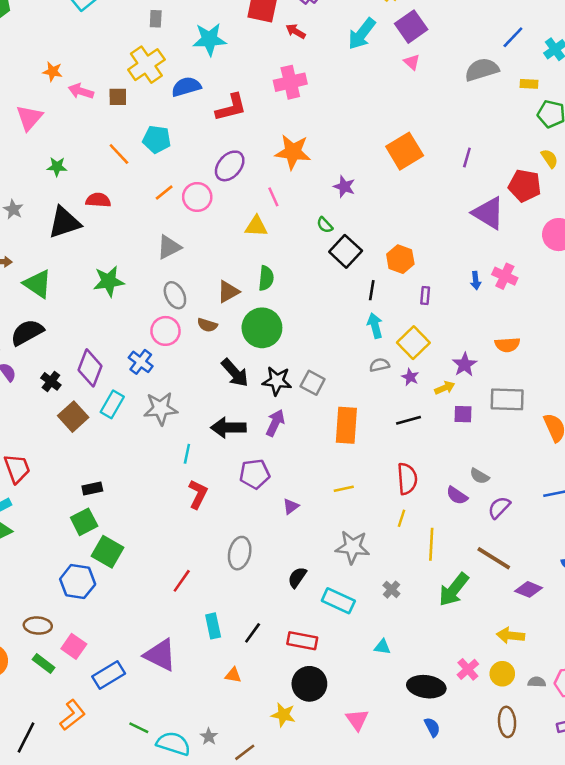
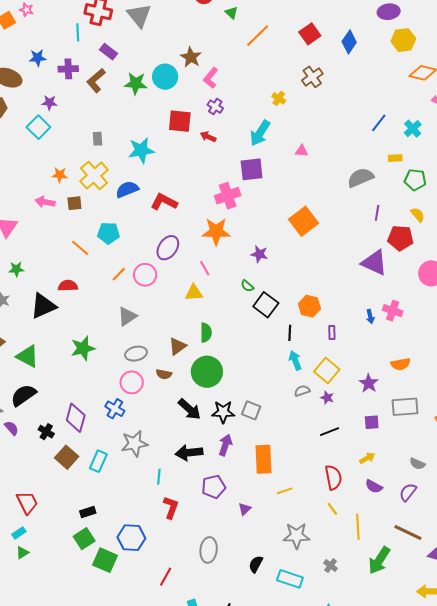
purple square: (411, 27) -> (252, 169), moved, turned 35
pink triangle: (412, 62) -> (302, 151), turned -32
gray semicircle: (482, 70) -> (360, 178), moved
orange star: (53, 72) -> (60, 175), moved
pink cross: (290, 82) -> (228, 196), moved
red L-shape: (231, 107) -> (164, 202), turned -132
purple line: (467, 158) -> (377, 213), moved
green star: (57, 167) -> (16, 269), moved
gray ellipse: (175, 295) -> (136, 354), turned -70
yellow arrow: (445, 388) -> (367, 458), moved
cyan rectangle: (112, 404) -> (98, 461), moved
orange rectangle: (346, 425) -> (263, 459), moved
gray semicircle: (479, 476) -> (417, 464), moved
yellow line: (402, 518) -> (332, 509), turned -48
blue hexagon: (78, 582) -> (131, 538), moved

